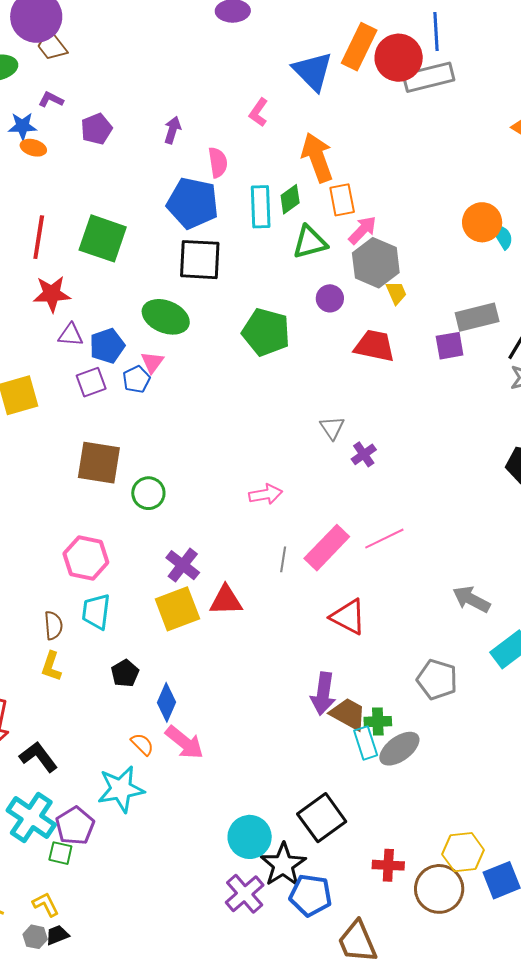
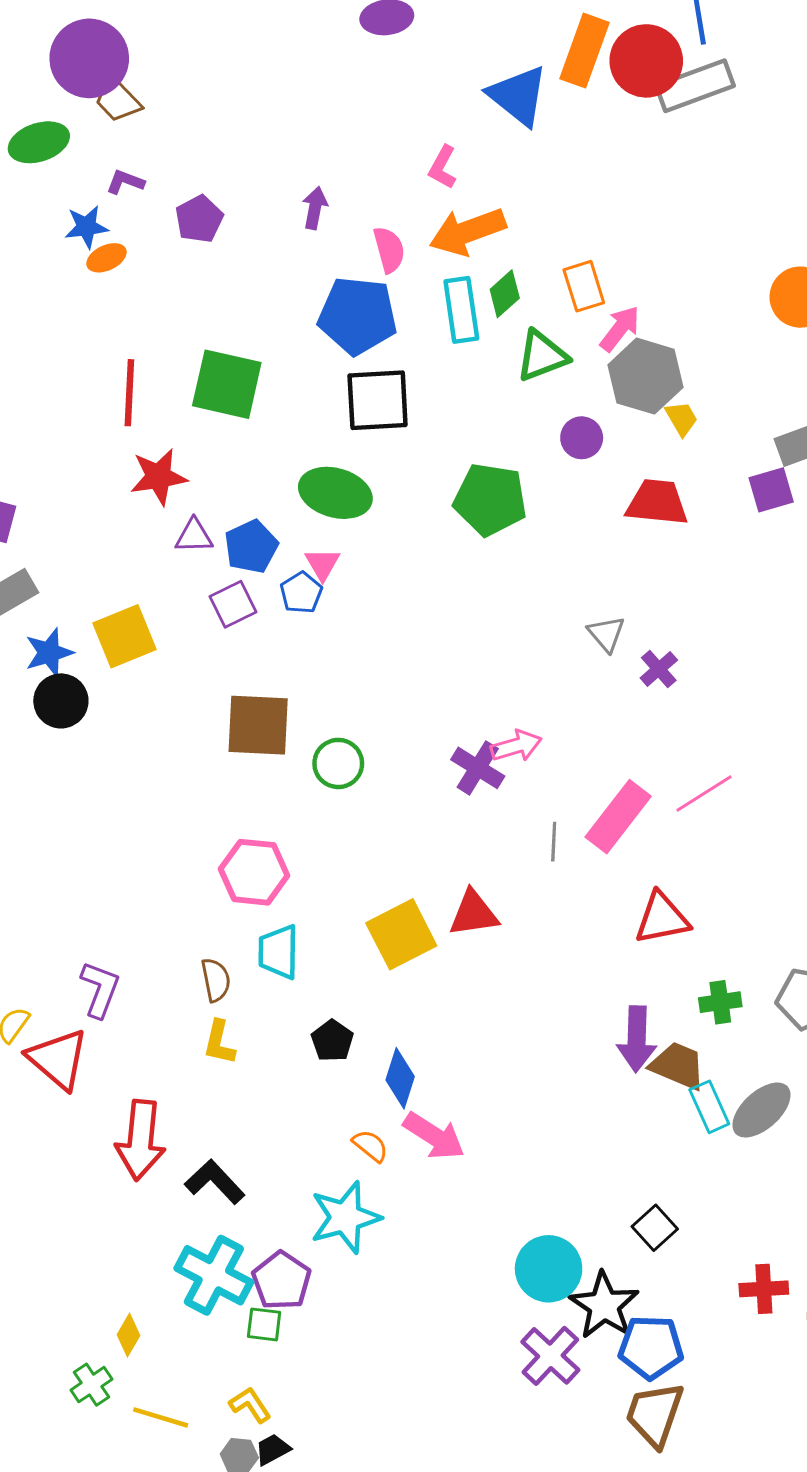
orange ellipse: (33, 148) -> (107, 258), turned -35
orange arrow: (317, 158) -> (468, 232), moved, turned -84
purple cross: (183, 565) -> (478, 768), moved
red triangle: (348, 617) -> (662, 918), turned -33
green cross: (378, 721) -> (720, 1002), moved
black square: (322, 818) -> (655, 1228), size x0.6
brown trapezoid: (357, 942) -> (655, 1414), moved, turned 48

